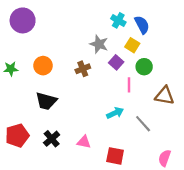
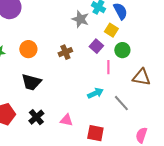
gray star: (99, 44) -> (80, 19), moved

